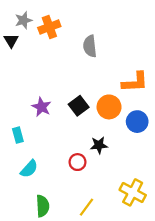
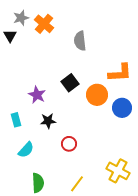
orange cross: (49, 27) -> (44, 24), turned -30
black square: (79, 106) -> (70, 83), moved
black star: (99, 145) -> (48, 121), moved

